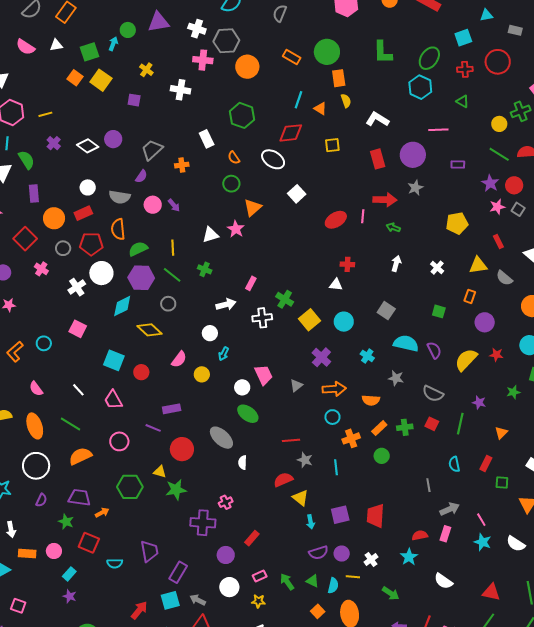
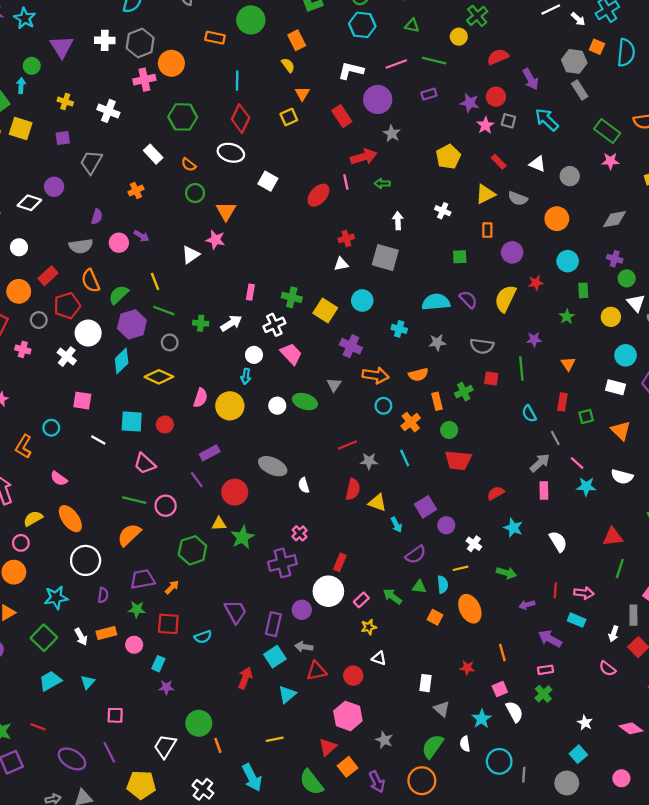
purple triangle: (159, 22) -> (62, 47), turned -35
pink cross: (203, 60) -> (144, 80), moved
orange rectangle: (339, 78) -> (297, 40), moved
white cross: (180, 90) -> (108, 111), turned 30
orange triangle: (320, 109) -> (302, 94), moved, turned 48
white L-shape: (377, 119) -> (351, 71), moved
red diamond: (291, 133) -> (241, 119), turned -40
gray trapezoid: (152, 150) -> (91, 162), moved
green line: (499, 154) -> (434, 61), moved
white circle: (88, 187) -> (19, 247), moved
green cross: (205, 269) -> (201, 323), moved
gray square: (386, 311) -> (385, 258), moved, size x1.4
white circle: (210, 333) -> (254, 355), moved
yellow circle: (202, 374) -> (230, 406), size x1.6
pink trapezoid: (264, 375) -> (291, 354), moved
orange arrow: (334, 389) -> (376, 375), turned 30
white line: (78, 390) -> (98, 440), moved
green ellipse: (248, 414) -> (305, 402), moved
green line: (71, 424) -> (134, 500), moved
purple line: (153, 428) -> (197, 480), turned 49
orange rectangle: (379, 428) -> (437, 401), turned -42
red semicircle: (283, 480) -> (353, 489), turned 144
gray line: (428, 485) -> (555, 438), moved
red trapezoid: (375, 516) -> (458, 460), moved, turned -70
red semicircle: (420, 535) -> (496, 493), moved
orange rectangle: (27, 554) -> (106, 633), moved
purple circle: (342, 554) -> (446, 525), moved
purple circle: (226, 555) -> (302, 610), moved
white semicircle: (443, 581) -> (558, 541), turned -138
white circle: (229, 587) -> (328, 591), moved, size x1.4

